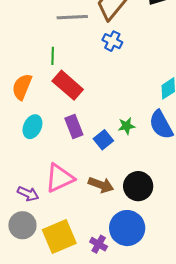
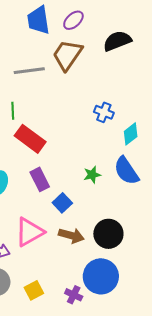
blue cross: (112, 41) -> (104, 112), moved
blue square: (103, 140) -> (62, 203), moved
yellow square: (59, 237) -> (34, 290), size x0.6

